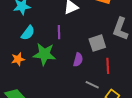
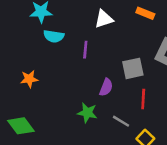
cyan semicircle: (28, 33) -> (54, 36), moved, turned 56
green star: (44, 54) -> (87, 113), moved, size x0.7

